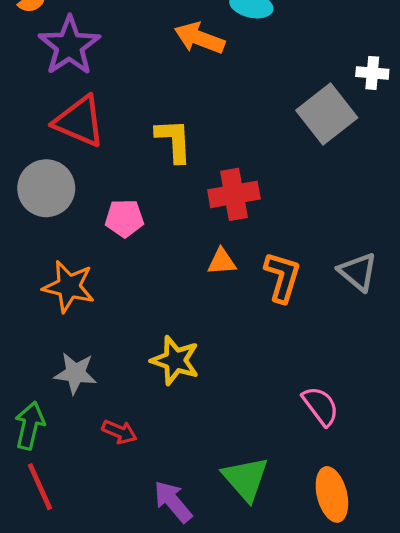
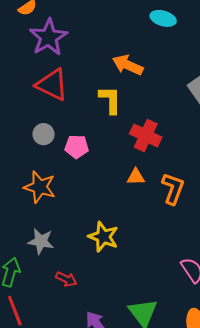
orange arrow: (199, 38) -> (128, 65), moved
gray circle: (46, 188) -> (44, 134), moved, size x0.6
red cross: (234, 194) -> (146, 135), turned 32

